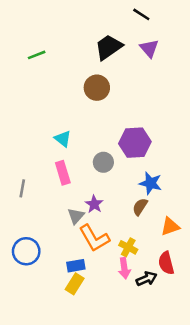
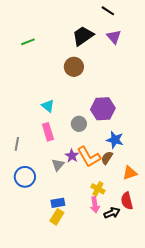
orange L-shape: (94, 238) -> (89, 157), moved
blue circle: (26, 251) -> (25, 177), moved

